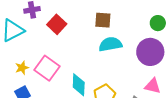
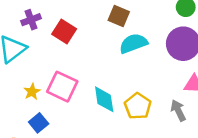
brown square: (103, 20) -> (119, 16), turned 30

